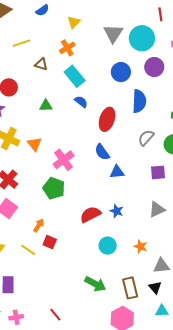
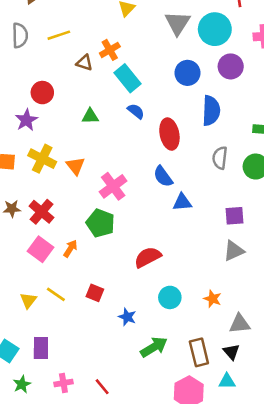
orange cross: (67, 48) -> (110, 50), moved
red ellipse: (107, 119) -> (169, 134), turned -30
gray semicircle: (146, 138) -> (220, 158), turned -36
purple square: (158, 172) -> (234, 216), moved
blue star: (117, 211) -> (127, 317), moved
orange arrow: (39, 225) -> (70, 249), moved
yellow line: (28, 250) -> (56, 294), moved
green arrow: (95, 284) -> (154, 347), turned -60
cyan triangle: (162, 311) -> (227, 381), moved
pink cross: (16, 317) -> (63, 383), moved

